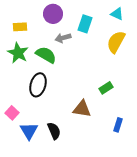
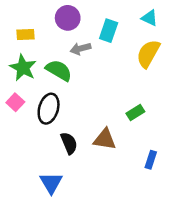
pink square: (12, 113) -> (15, 102), moved
blue triangle: (29, 131) -> (51, 183), moved
black semicircle: (54, 131) -> (69, 143), moved

